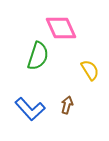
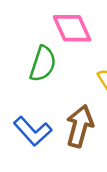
brown arrow: (67, 105) -> (80, 126), size x1.8

